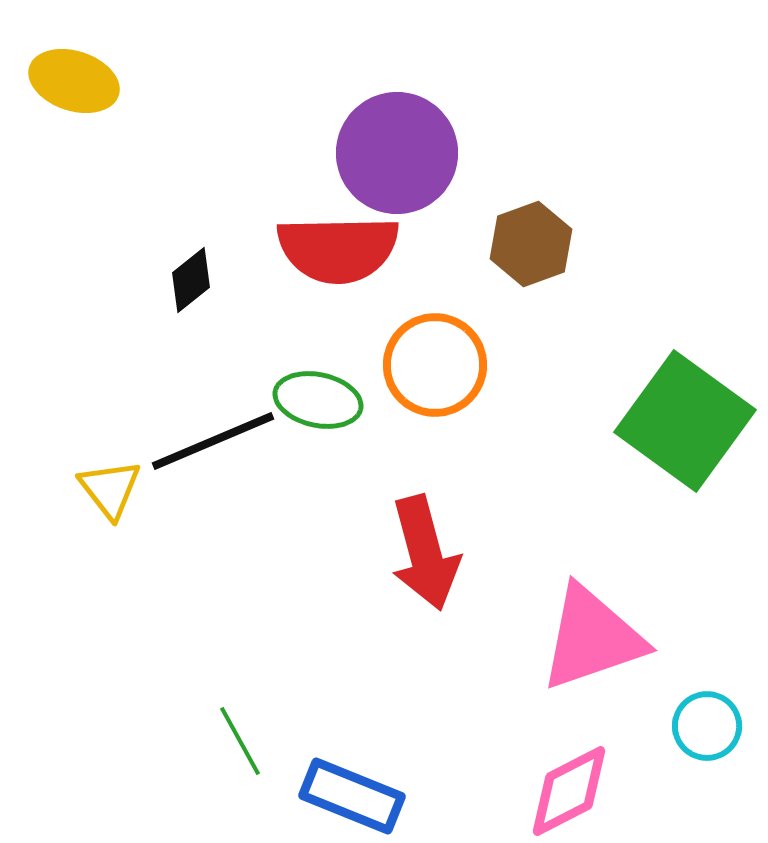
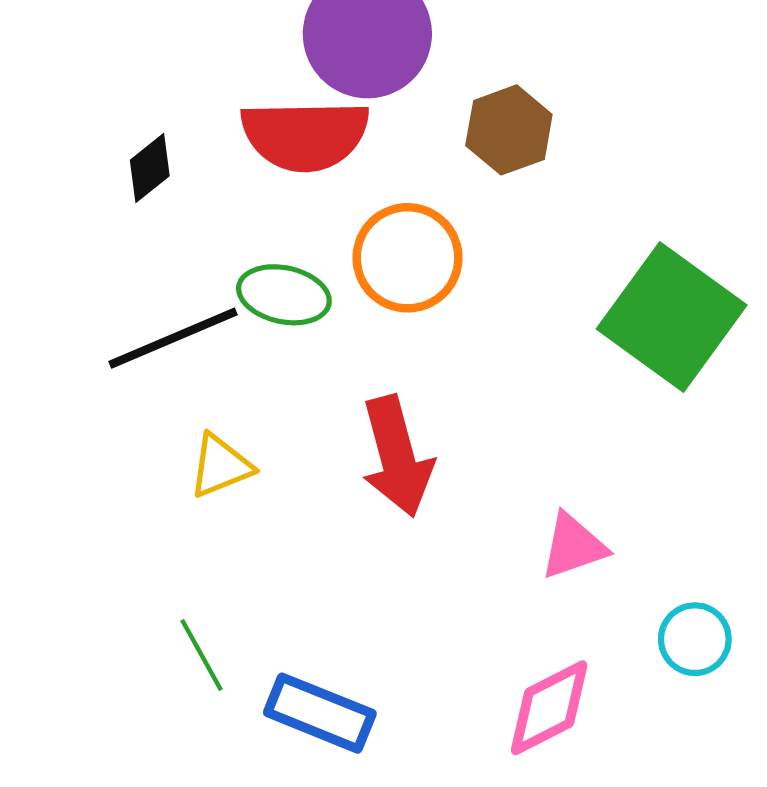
yellow triangle: (110, 489) -> (221, 466), moved, turned 46
pink triangle: (592, 638) -> (573, 546), size x0.6

